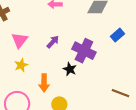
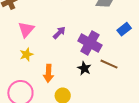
black star: (70, 69) -> (84, 68), moved
brown line: (120, 93) -> (109, 64), moved

